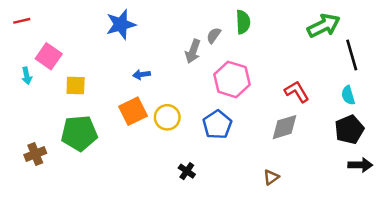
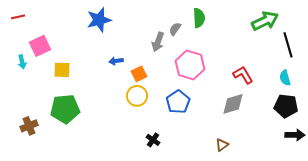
pink square: (49, 56) -> (40, 46), turned 30
orange square: (133, 111) -> (139, 74), moved, size x0.7
black pentagon: (349, 130) -> (286, 106), turned 30

